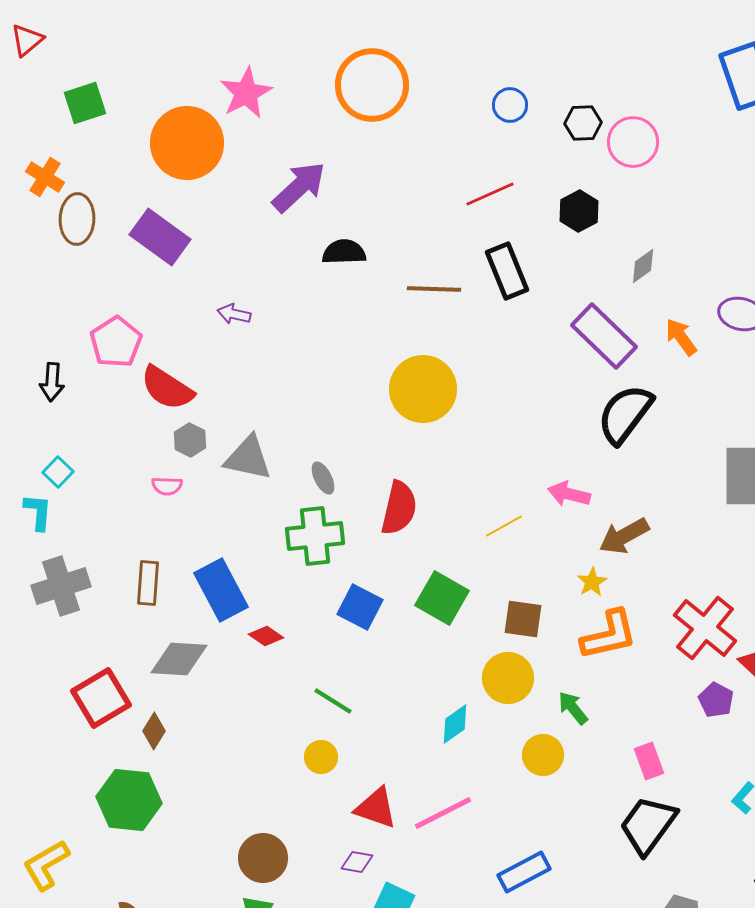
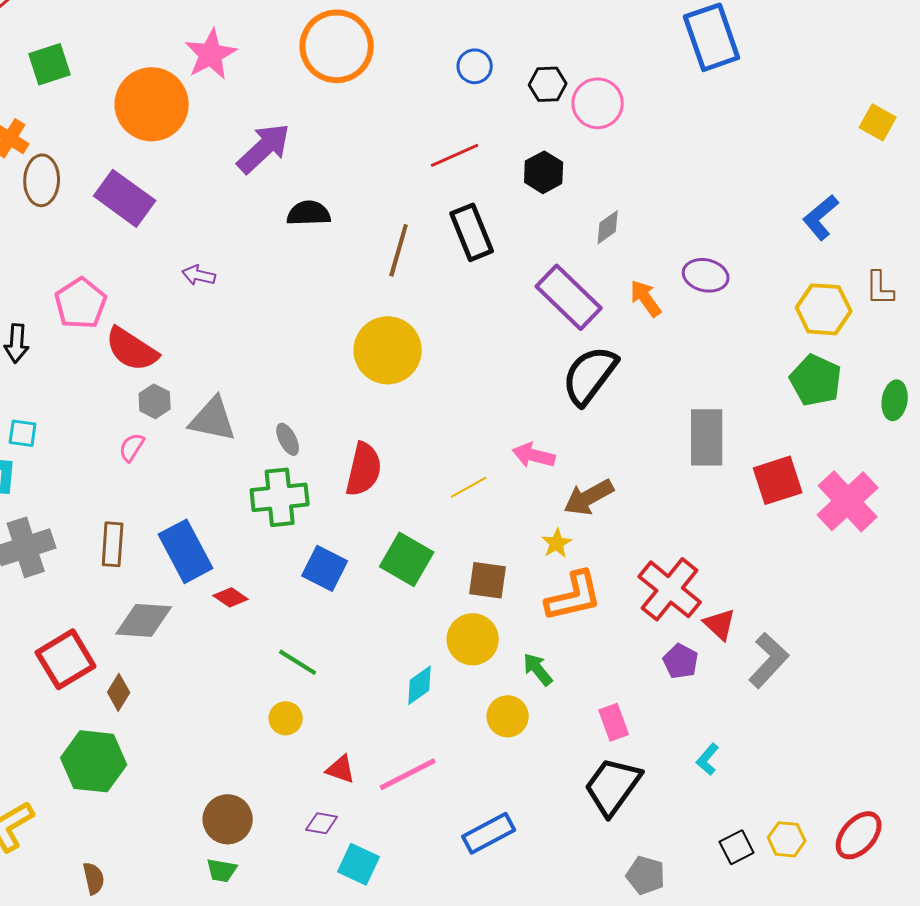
brown line: (434, 289) -> (399, 250), turned -76
cyan square: (58, 472) -> (23, 433), turned -36
pink semicircle: (167, 486) -> (132, 447), turned 120
red triangle: (376, 808) -> (341, 769), size x0.7

